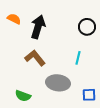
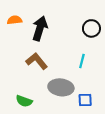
orange semicircle: (14, 19) -> (15, 20), turned -32
blue square: (89, 95) -> (85, 100), moved

